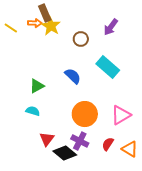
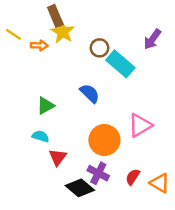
orange arrow: (35, 23) -> (39, 45), moved
purple arrow: (111, 27) -> (152, 39), moved
cyan rectangle: (108, 67) -> (120, 64), moved
pink triangle: (121, 115) -> (140, 125), moved
red triangle: (47, 139) -> (58, 157), moved

